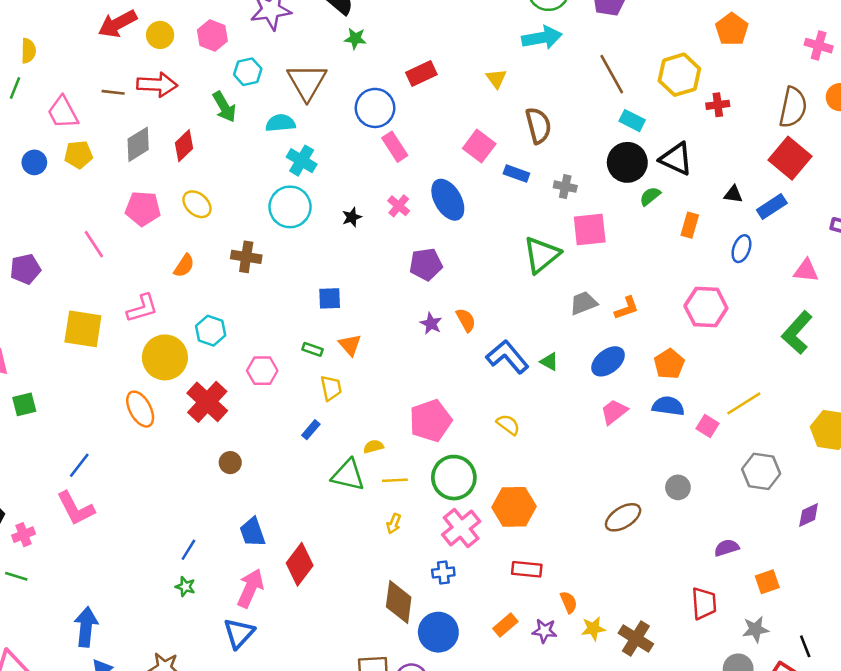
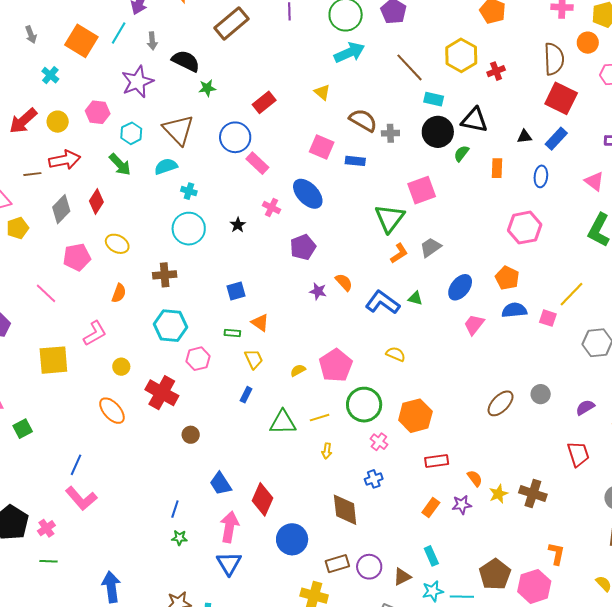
brown semicircle: (538, 126) -> (363, 120), turned -32
cyan cross: (302, 161) -> (189, 191), size x0.7
gray cross: (565, 187) -> (390, 133), moved
pink triangle: (806, 271) -> (594, 181), turned 45
orange L-shape: (627, 308) -> (399, 253), moved
cyan hexagon: (211, 331) -> (171, 326), moved, size x1.4
yellow circle: (165, 357) -> (121, 367), size x0.5
yellow semicircle: (373, 446) -> (298, 370), moved
gray circle: (678, 487) -> (541, 394), moved
pink cross: (461, 528) -> (379, 442), size x0.6
blue circle: (438, 632) -> (292, 539), moved

